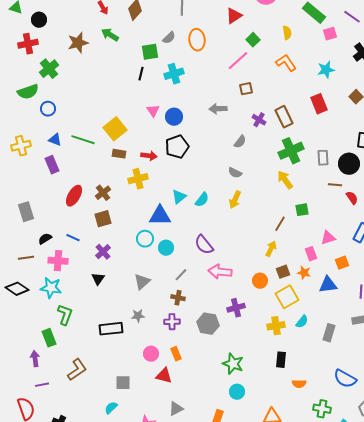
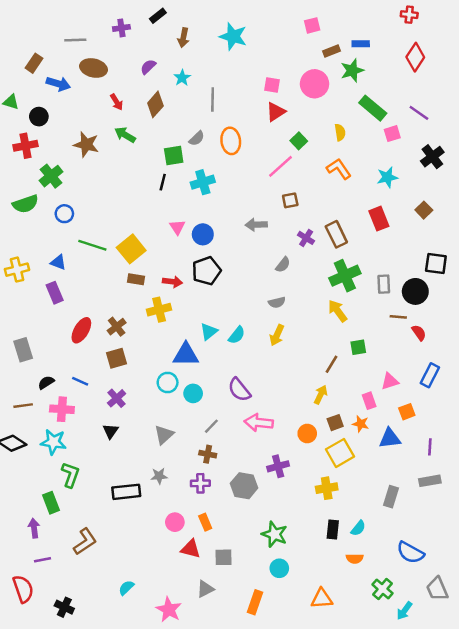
brown star: (78, 43) -> (86, 144), turned 30
blue circle: (48, 109) -> (64, 214), moved
green line: (83, 140) -> (92, 245), moved
gray semicircle: (235, 173) -> (277, 302), turned -40
cyan semicircle: (302, 322) -> (358, 528), moved
gray square: (123, 383) -> (223, 557), moved
green cross: (322, 409) -> (383, 589), turned 30

